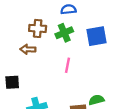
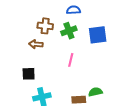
black square: (12, 82) -> (29, 74), moved

